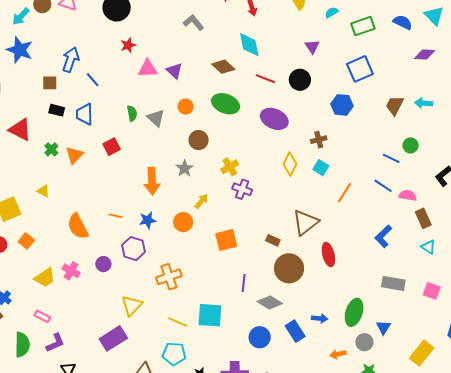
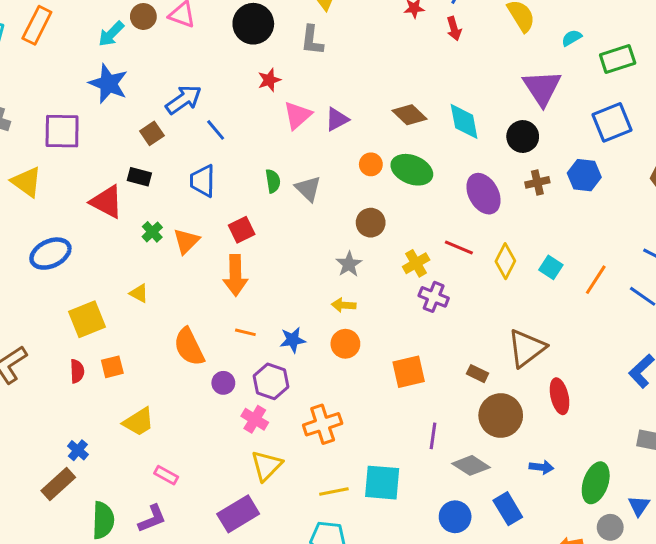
gray L-shape: (194, 23) -> (312, 40), moved, turned -135
cyan diamond: (249, 45) -> (464, 121), moved
purple triangle: (312, 47) -> (542, 88), size x1.8
blue arrow: (71, 60) -> (184, 100), turned 35
pink triangle: (148, 69) -> (298, 115), turned -40
purple triangle: (174, 71) -> (337, 119), turned 48
red line: (265, 79) -> (459, 247), moved
brown square: (50, 83) -> (152, 133), turned -35
orange circle: (186, 107) -> (371, 164), moved
black rectangle: (57, 110) -> (139, 177), moved
purple ellipse: (274, 119) -> (484, 194), turned 36
brown cross: (319, 140) -> (537, 182), moved
orange arrow: (152, 181) -> (235, 275), moved
orange line: (345, 192) -> (596, 280), moved
yellow arrow: (201, 201) -> (344, 305), moved, turned -126
orange square: (26, 241) -> (112, 367), turned 35
purple circle: (103, 264) -> (223, 383), moved
pink cross: (71, 271) -> (255, 419), moved
pink rectangle: (42, 316) -> (166, 475), moved
blue arrow: (320, 318) -> (541, 467), moved
yellow line: (178, 322) -> (334, 492), turned -36

